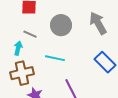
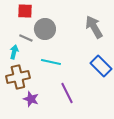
gray circle: (61, 25) -> (45, 29), moved

